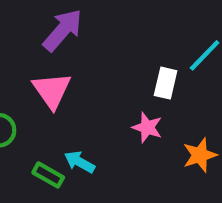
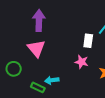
purple arrow: (63, 30) -> (39, 20), turned -35
cyan arrow: (80, 162) -> (52, 80), turned -32

